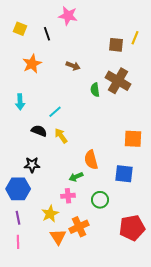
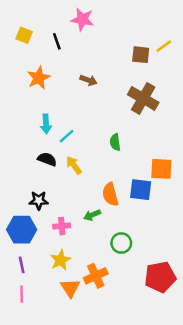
yellow line: (135, 38) -> (164, 46), turned 32
green semicircle: (95, 90) -> (115, 142), moved
cyan arrow: (20, 102) -> (46, 124), moved
blue square: (124, 174) -> (141, 190), moved
pink cross: (68, 196) -> (62, 226), moved

